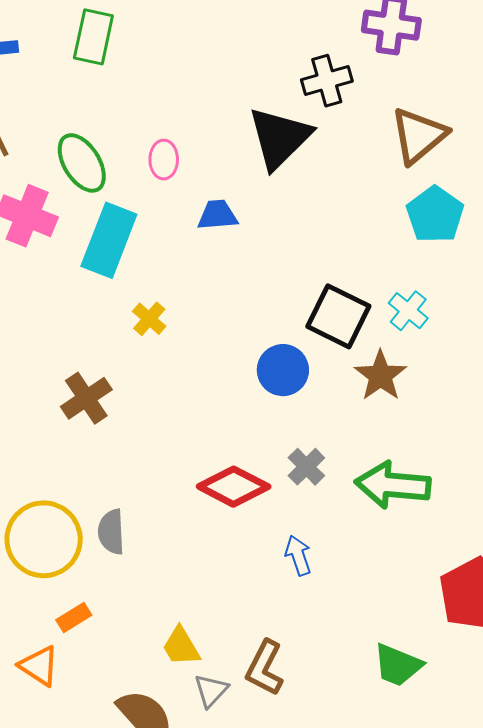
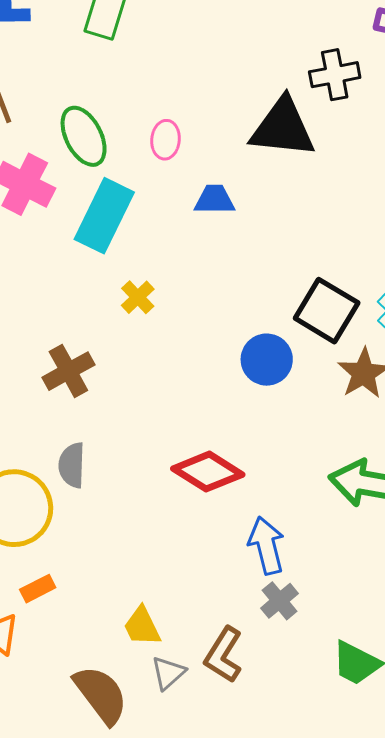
black triangle: (280, 138) -> (283, 128), turned 46
gray cross: (306, 467) -> (279, 601), moved
gray semicircle: (111, 532) -> (72, 465), moved
blue arrow: (298, 555) -> (266, 546), size x1.4

